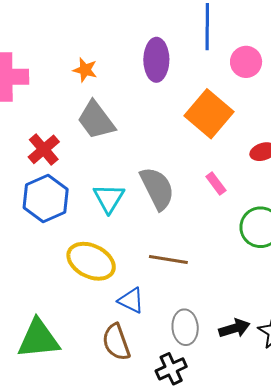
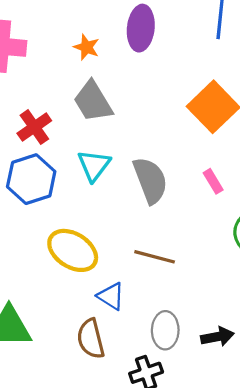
purple ellipse: (156, 60) -> (141, 28), moved
cyan triangle: (109, 198) -> (94, 165), moved

